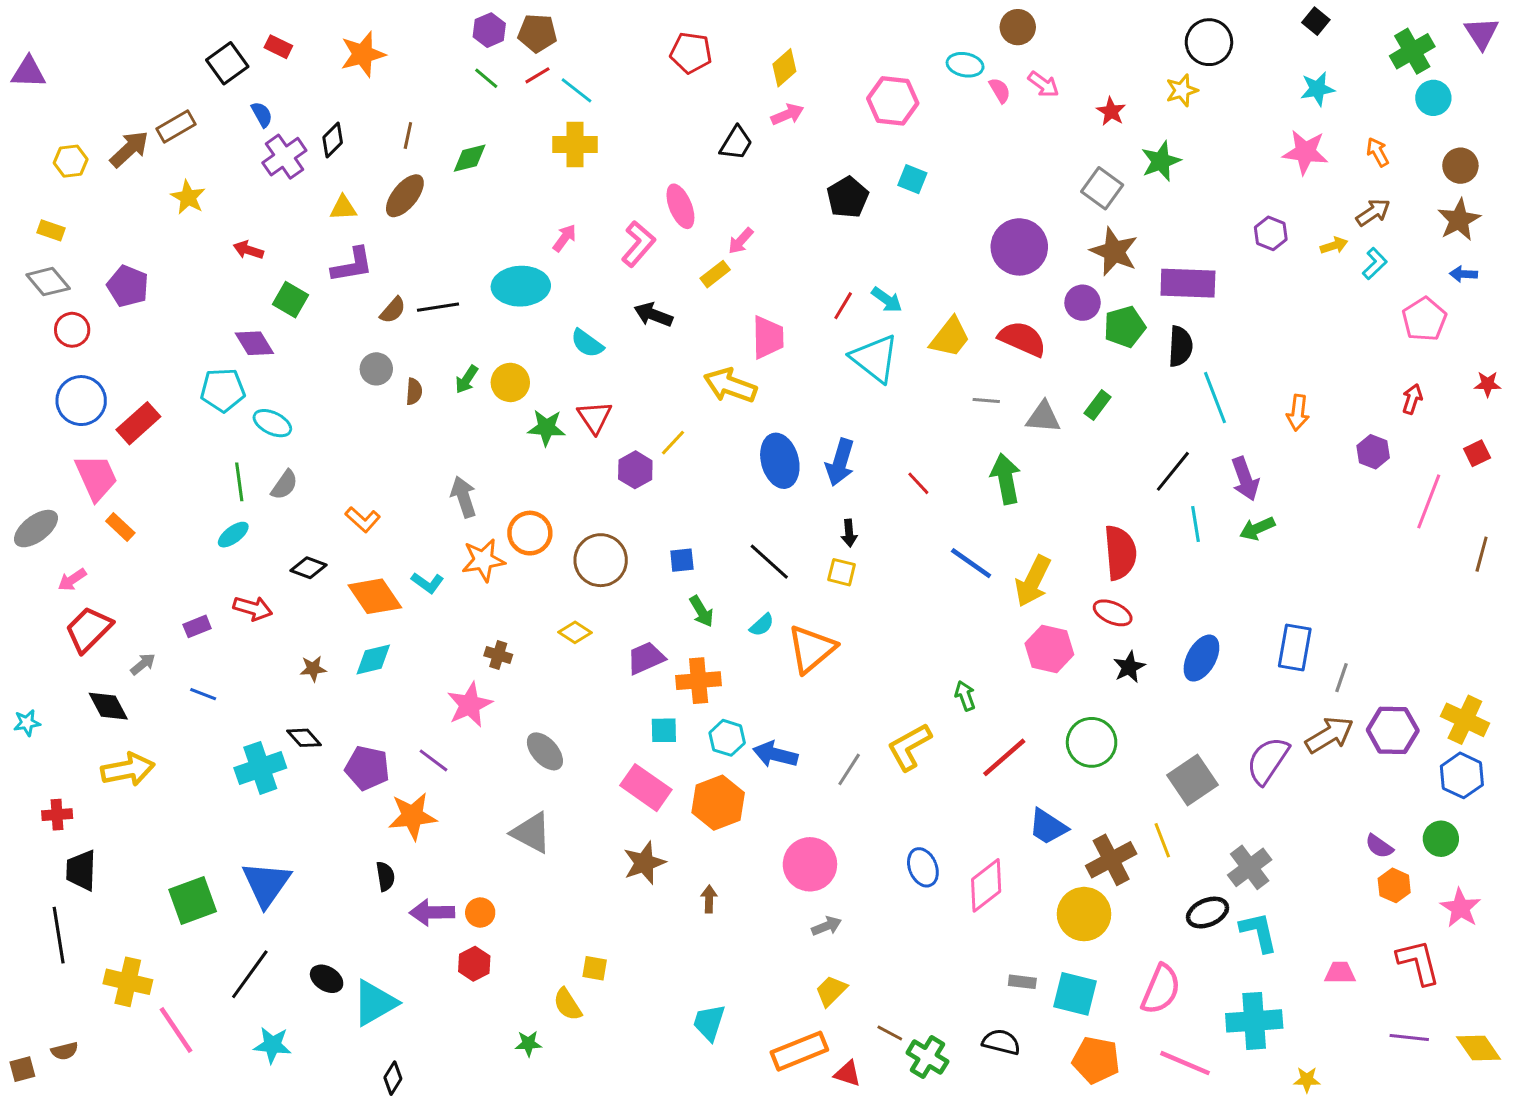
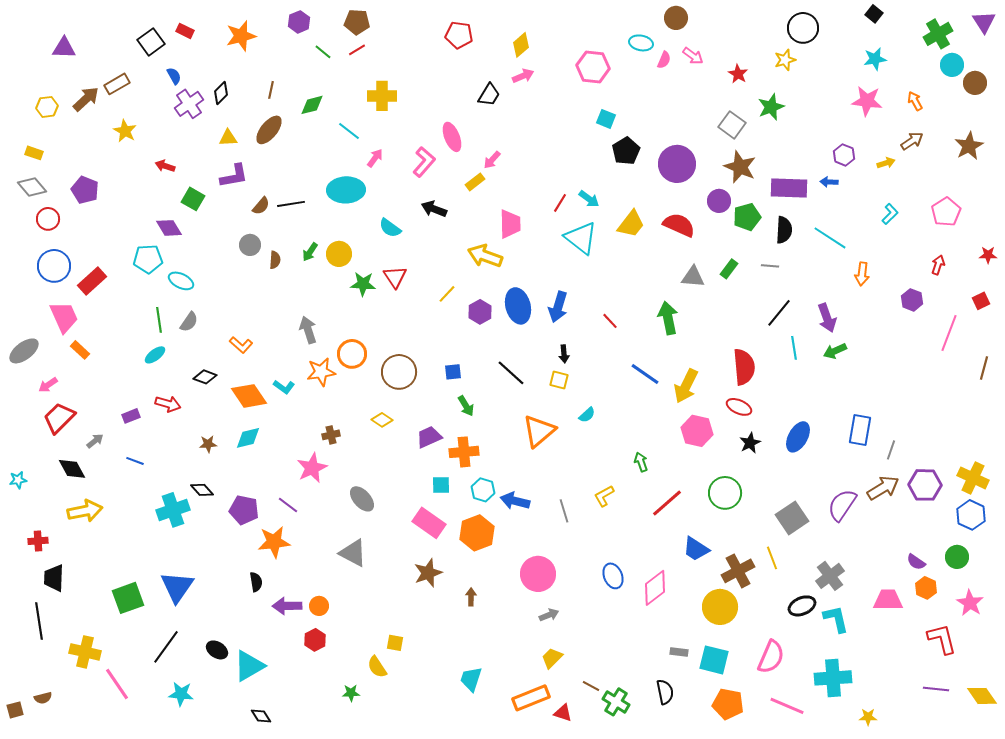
purple hexagon: (489, 30) -> (299, 22), moved
purple triangle: (28, 72) -> (64, 48), moved
cyan line: (577, 90) -> (349, 131), moved
pink semicircle: (1000, 90) -> (664, 60), turned 54
brown circle: (1460, 166) -> (975, 83), moved
black pentagon: (848, 197) -> (626, 151), moved
cyan L-shape: (1375, 264) -> (890, 214), moved
blue arrow: (1463, 274) -> (829, 182), moved
cyan line: (1215, 398) -> (830, 238), moved, turned -36
gray line: (986, 401) -> (770, 266), moved
purple hexagon: (635, 470) -> (480, 312), moved
cyan semicircle: (762, 625) -> (587, 415), moved
brown cross: (498, 655) -> (331, 435), turned -30
yellow L-shape: (909, 747) -> (604, 496), size x0.7
gray line: (849, 769) -> (564, 511), turned -50
pink trapezoid: (1340, 973) -> (888, 600), moved, size x1.4
black semicircle: (1001, 1042) -> (665, 692), turned 65
black diamond: (393, 1078) -> (261, 716), turned -65

